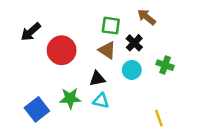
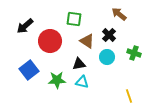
green square: (111, 26) -> (74, 19), moved
blue square: (37, 109) -> (29, 70), moved

